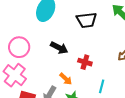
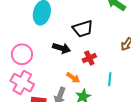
black trapezoid: (87, 20) -> (83, 29), moved
red cross: (85, 62) -> (89, 58), turned -32

